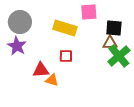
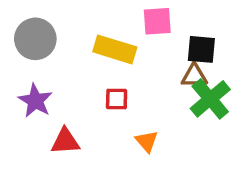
purple star: (17, 46) -> (35, 101), moved
red triangle: (41, 70) -> (65, 141), moved
orange triangle: (52, 80) -> (147, 141), moved, turned 32

